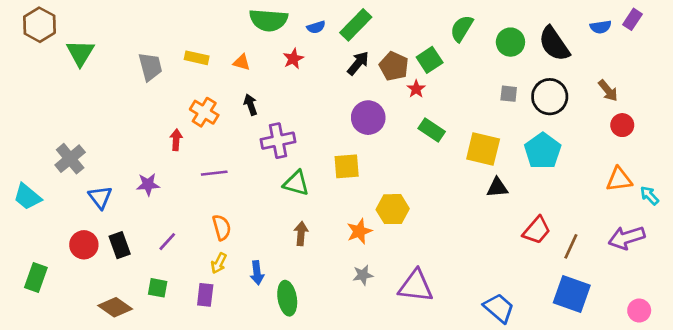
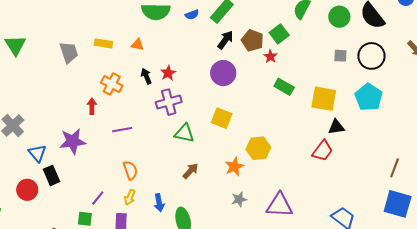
red star: (293, 59) -> (168, 73), moved
purple circle: (368, 118) -> (223, 73), moved
yellow square: (347, 166) -> (222, 118), turned 30
purple star: (148, 184) -> (73, 141), size x1.5
red trapezoid: (537, 230) -> (323, 151), moved
brown arrow: (301, 233) -> (190, 171), turned 42
purple line: (167, 242) -> (98, 198), moved
black rectangle: (120, 245) -> (51, 175), moved

